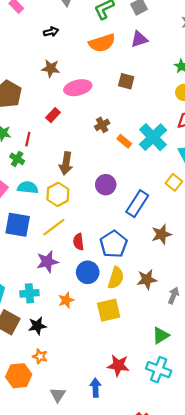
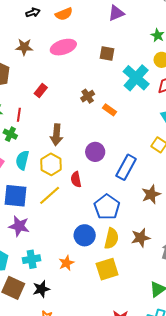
orange semicircle: (102, 43) -> (64, 14), moved, size x0.7
brown star: (51, 68) -> (24, 47), moved
pink ellipse: (78, 88) -> (63, 47), moved
cyan cross: (153, 137) -> (136, 78), moved
cyan semicircle: (28, 188) -> (22, 160), turned -78
red semicircle: (78, 242) -> (76, 179), moved
purple star: (47, 262) -> (19, 226), moved, turned 30

